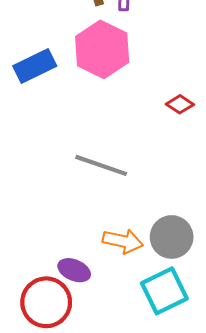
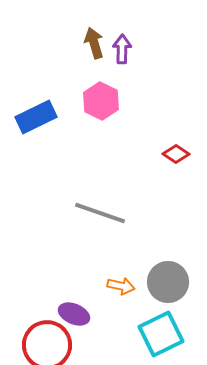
pink hexagon: (102, 49) -> (101, 101), size x0.7
orange arrow: (123, 241) -> (121, 286), size x0.7

